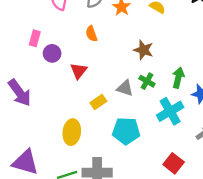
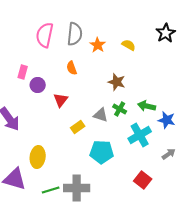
green arrow: (178, 78) -> (147, 106), turned -90
yellow ellipse: (72, 132) -> (38, 157), moved

